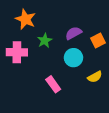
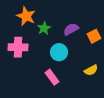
green star: (45, 41) -> (44, 28), moved
cyan circle: (73, 58) -> (59, 52), moved

